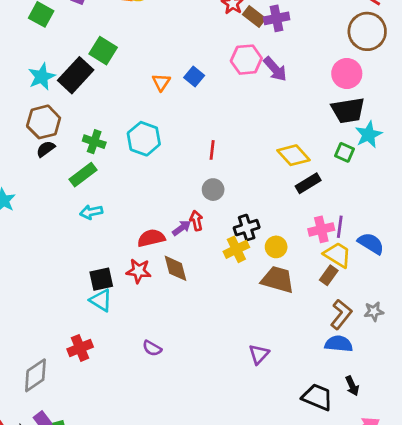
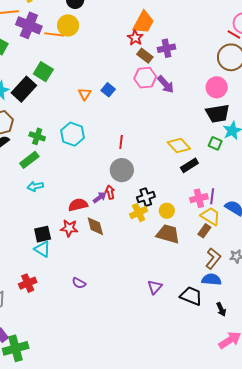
brown rectangle: (254, 16) -> (145, 56), moved
gray circle: (213, 190) -> (122, 170), size x1.5
black trapezoid: (317, 397) -> (191, 296), moved

